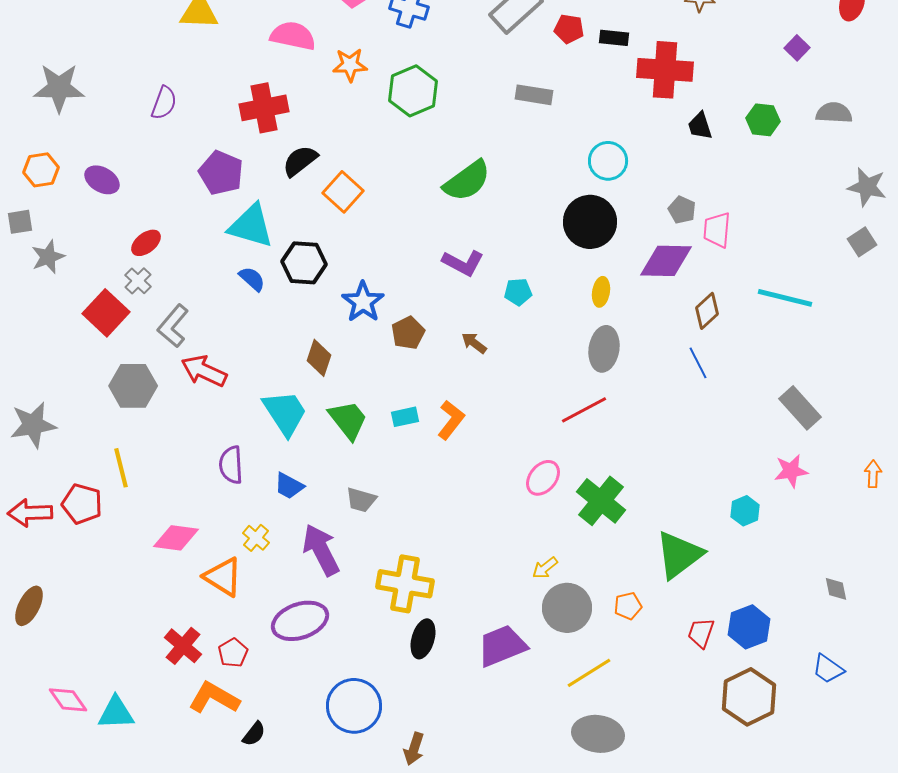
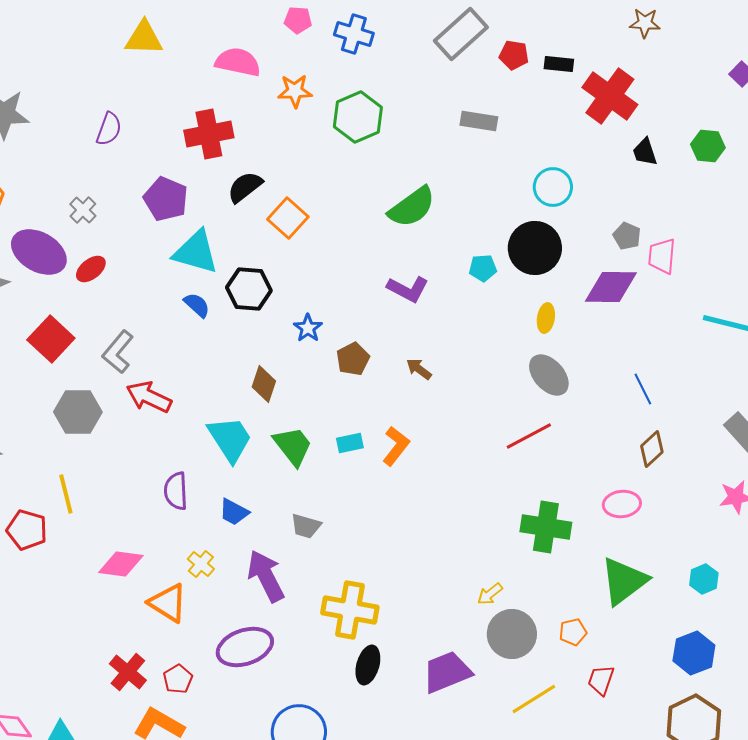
red cross: (665, 70) -> (610, 96), turned 32
purple ellipse: (102, 180) -> (39, 252), moved, size x1.6
gray cross: (138, 281) -> (83, 210), moved
cyan pentagon: (518, 292) -> (483, 268), moved
blue star: (363, 302) -> (308, 328), size x0.7
brown diamond: (707, 311) -> (652, 449), moved
gray ellipse: (604, 349) -> (549, 375), turned -51
pink ellipse: (543, 478) -> (622, 504), moved, turned 45
green cross: (601, 501) -> (546, 527), turned -30
cyan hexagon: (745, 511) -> (704, 579), moved
red trapezoid: (701, 633) -> (601, 680), moved

